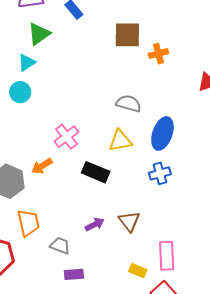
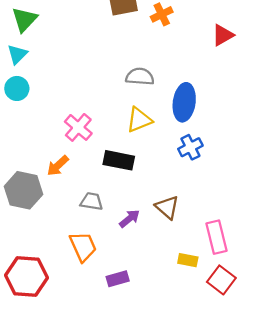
orange trapezoid: (28, 223) -> (83, 247), moved
gray trapezoid: (60, 246) -> (92, 201), moved

